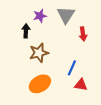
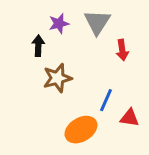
orange ellipse: (40, 84) -> (81, 130), moved
red triangle: (81, 85) -> (130, 118), moved

